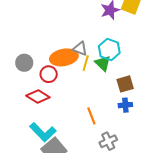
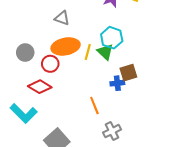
gray triangle: (80, 49) -> (62, 18), moved
blue cross: (125, 105) -> (117, 83), moved
cyan L-shape: (43, 132) -> (24, 113), moved

